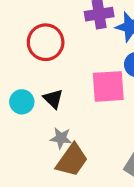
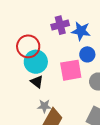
cyan circle: (22, 102) -> (36, 62), moved, size x1.5

